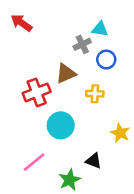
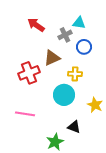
red arrow: (21, 23) -> (36, 25), moved
cyan circle: (61, 125) -> (64, 95), moved
pink line: (34, 162) -> (25, 114), moved, turned 48

